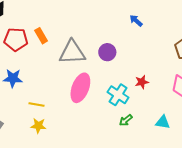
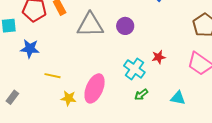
pink ellipse: (80, 88) -> (95, 88), moved
yellow star: (38, 126) -> (69, 98), moved

